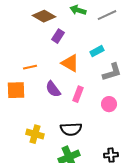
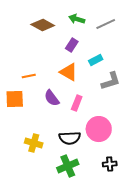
purple rectangle: (58, 36) -> (72, 45), moved
pink circle: (109, 104) -> (99, 129), moved, size x1.6

